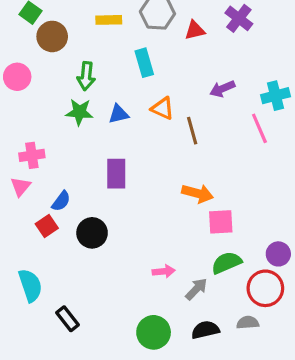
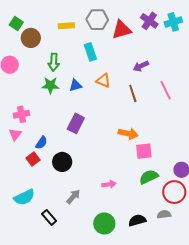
red triangle: (195, 30) -> (122, 30), size x1.5
cyan cross: (276, 96) -> (173, 22), moved
brown line: (192, 131) -> (133, 93), moved
purple rectangle: (116, 174) -> (76, 123), turned 30
cyan semicircle: (30, 285) -> (24, 197), turned 85
gray arrow: (196, 289) -> (73, 197), moved

